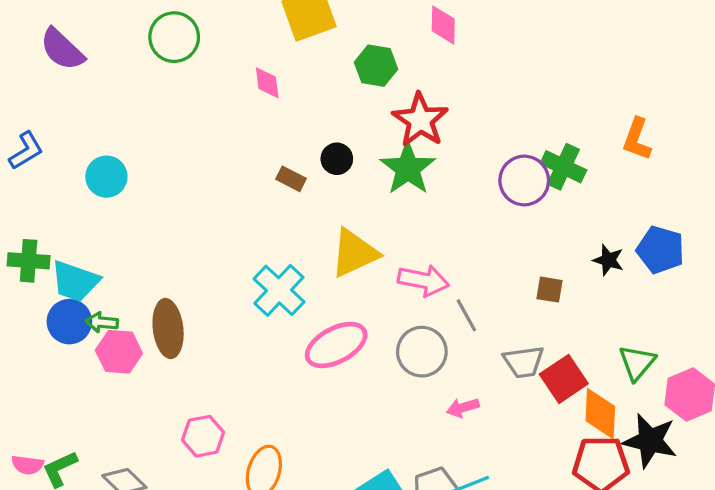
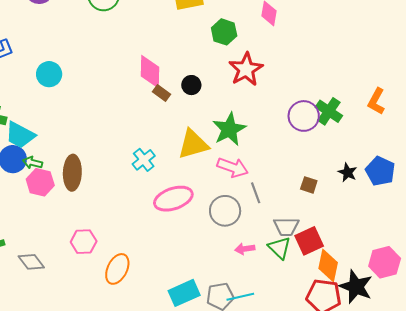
pink diamond: (267, 83) -> (150, 72), moved, size x1.6
green star: (408, 168) -> (229, 129), moved
cyan cross: (279, 290) -> (144, 160), size x0.7
green triangle: (637, 363) -> (279, 248), moved, turned -35

